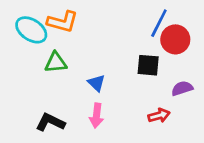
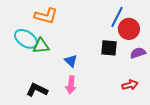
cyan ellipse: (31, 30) -> (26, 39), moved
purple semicircle: (182, 88) -> (138, 53), moved
red arrow: (159, 116) -> (130, 85), moved

